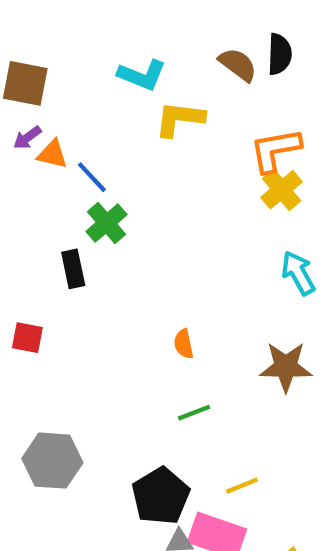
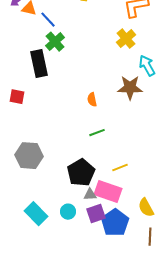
yellow cross: (282, 190) -> (126, 39), moved
black rectangle: (73, 269) -> (39, 64), size x1.5
brown star: (286, 367) -> (130, 88), moved

